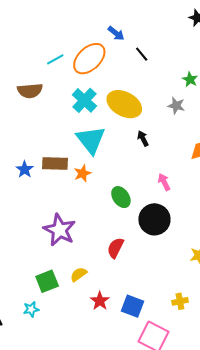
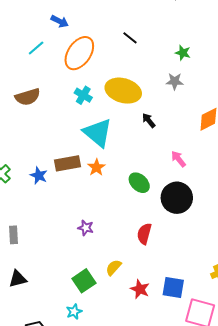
blue arrow: (116, 33) -> (60, 21), moved
cyan line: (55, 59) -> (36, 48), moved
cyan cross: (84, 100) -> (83, 95), size x0.7
purple star: (60, 230) -> (86, 228), size x0.5

